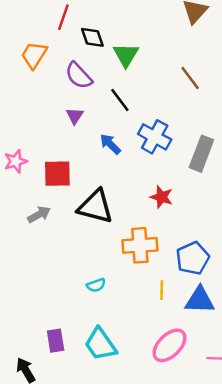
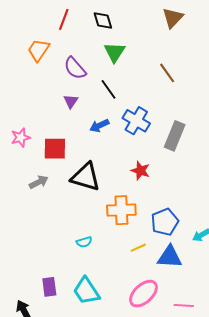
black diamond: (92, 37) -> (103, 20), moved
blue arrow: (110, 144) -> (99, 126), turned -72
yellow line: (162, 290) -> (138, 248), turned 63

